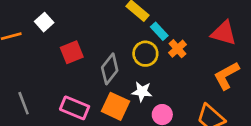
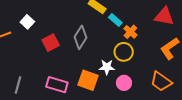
yellow circle: (145, 54) -> (124, 52), moved
gray diamond: (110, 69) -> (80, 37), moved
gray line: (24, 103) -> (18, 85), turned 42

